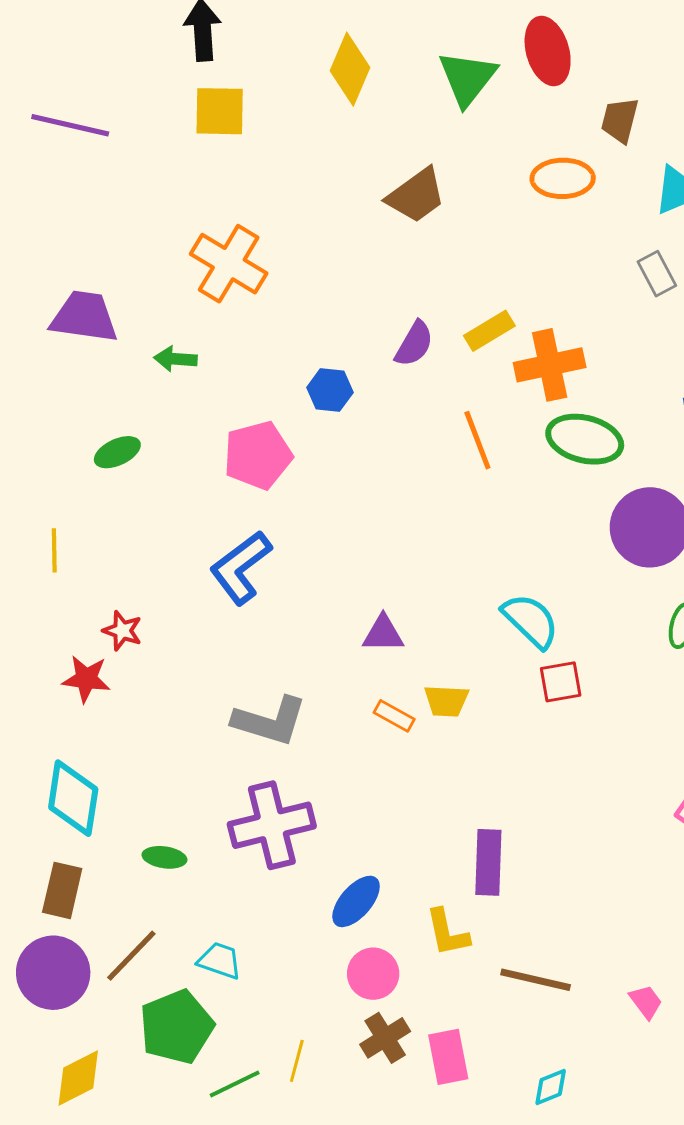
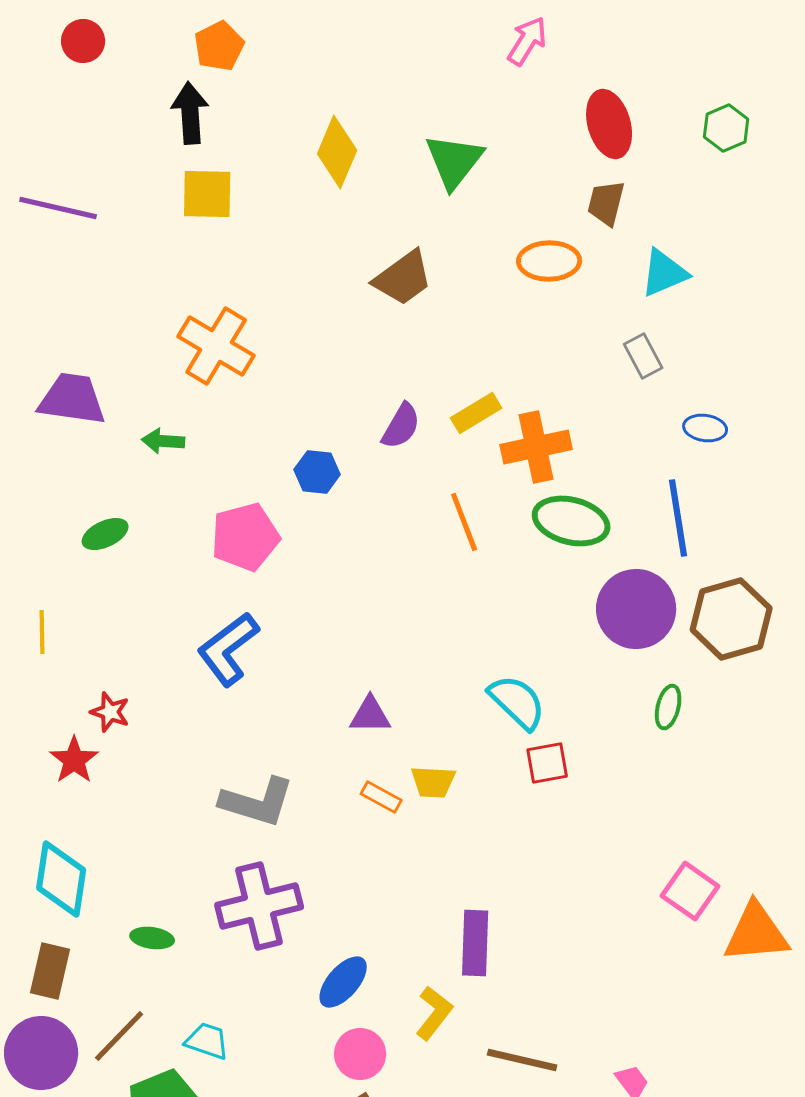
red ellipse: (548, 51) -> (609, 124), moved
red star: (86, 679) -> (74, 760), turned 30
yellow L-shape: (447, 933) -> (434, 1013), turned -130

